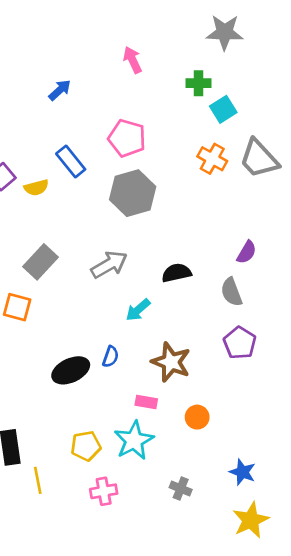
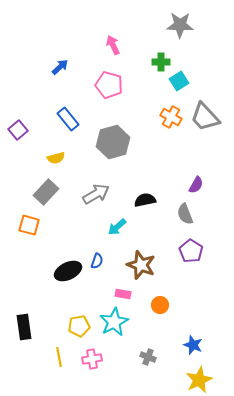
pink pentagon: (127, 138) -> (109, 85), moved
yellow semicircle: (36, 188) -> (56, 158), moved
yellow line: (38, 480) -> (59, 357), moved

